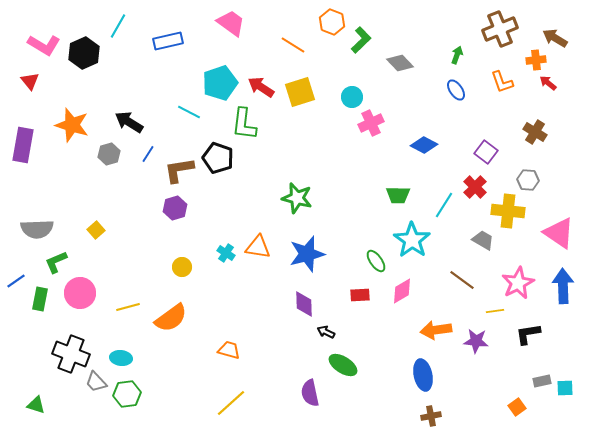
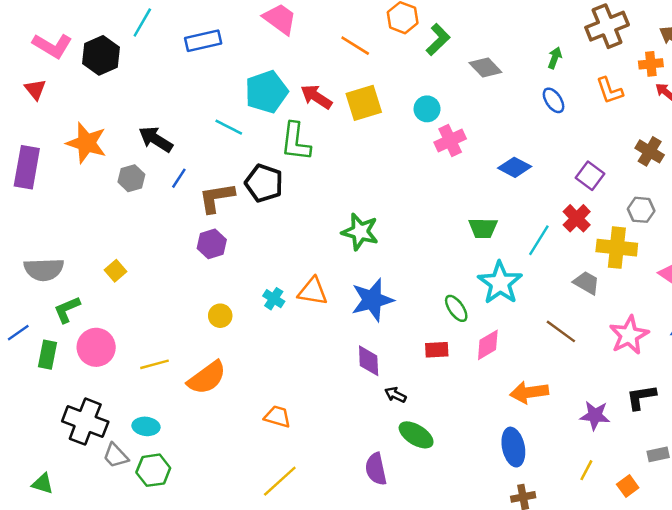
yellow line: (495, 311) -> (586, 470), moved, turned -54
purple star: (476, 341) -> (595, 415), moved

